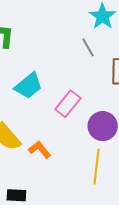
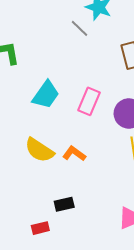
gray line: (88, 47) -> (79, 28), moved

